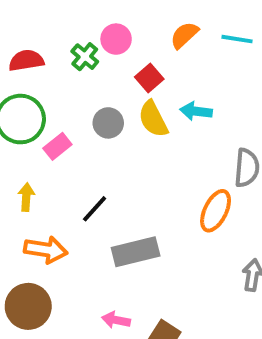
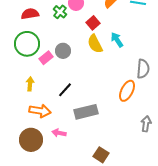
cyan arrow: (196, 111) -> (117, 40), turned 49
gray circle: (108, 123) -> (63, 51), moved
pink arrow: (116, 320) -> (59, 133), moved

